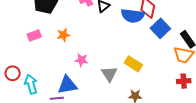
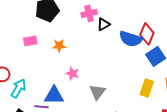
yellow rectangle: (133, 64) -> (147, 88), moved, turned 66
cyan arrow: (31, 84) -> (19, 88), turned 36

